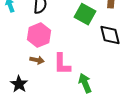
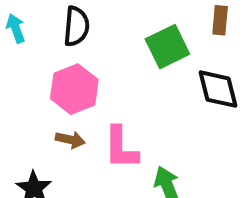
green square: (85, 14) -> (167, 47), turned 35

